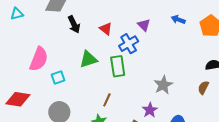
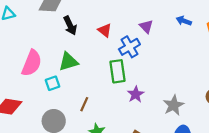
green triangle: (88, 59) -> (68, 62), moved
gray star: (163, 85) -> (174, 105), moved
brown line: (107, 100) -> (84, 104), moved
purple star: (150, 110) -> (136, 94), moved

